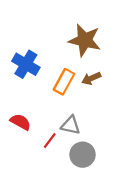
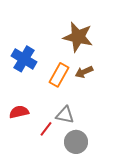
red semicircle: (20, 122) -> (19, 112), turned -42

